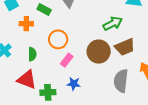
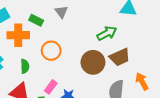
orange cross: (26, 24) -> (18, 35), size x1.5
pink rectangle: (67, 60) -> (51, 87), moved

